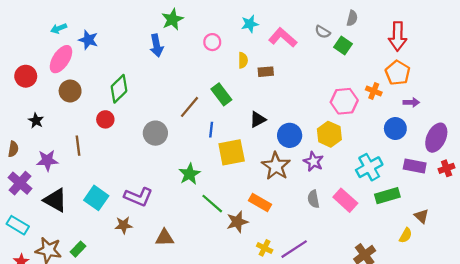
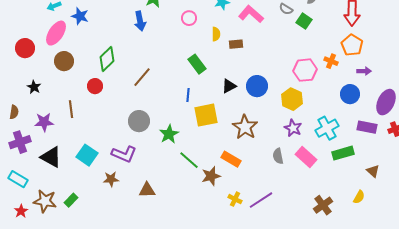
brown line: (190, 107) -> (142, 77), moved
gray circle: (155, 133) -> (139, 121), moved
blue circle: (290, 135) -> (257, 86), moved
purple star: (313, 162) -> (293, 128), moved
purple cross: (20, 183) -> (20, 142), turned 30
yellow semicircle: (406, 235) -> (359, 197), moved

